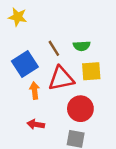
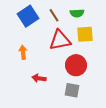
blue square: (25, 64) -> (28, 16), moved
orange arrow: (35, 91) -> (23, 52), moved

